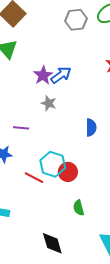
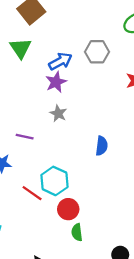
gray hexagon: (76, 20) -> (97, 52), moved
blue arrow: (61, 75) -> (60, 61), moved
red circle: (68, 172) -> (68, 209), moved

